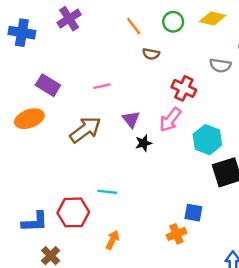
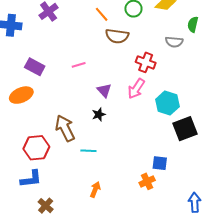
brown semicircle: (151, 54) -> (117, 36), size x1.6
brown arrow: (85, 130) -> (65, 128), moved, turned -76
black star: (144, 143) -> (99, 114), moved
red hexagon: (73, 212) -> (36, 148), moved

